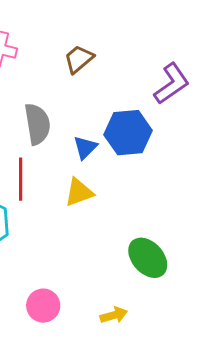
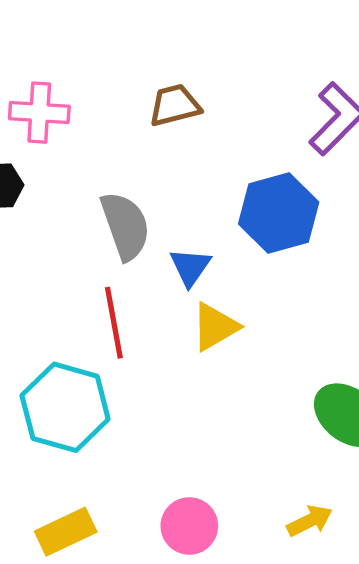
brown trapezoid: (79, 59) -> (175, 105), turned 36
blue triangle: (85, 147) -> (190, 267), moved

